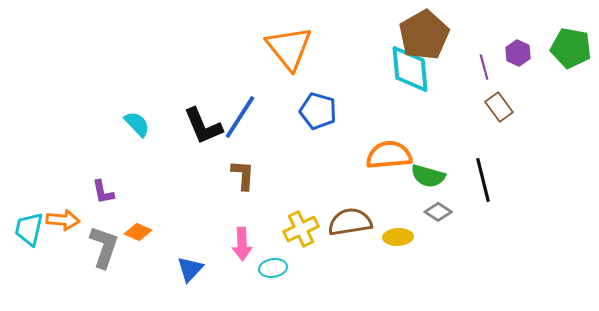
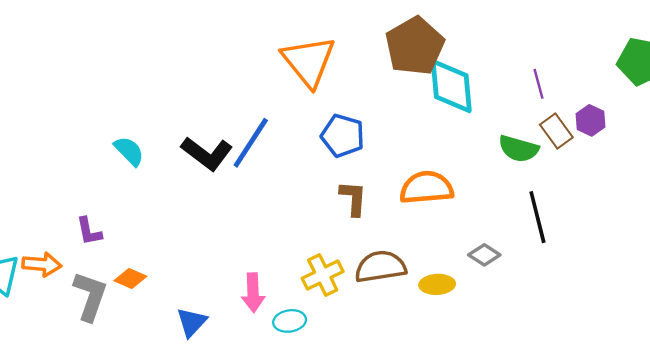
brown pentagon: (424, 35) -> (415, 46), moved
purple hexagon: (518, 53) -> (590, 120), moved
black L-shape: (203, 126) -> (207, 153), turned -30
brown L-shape: (243, 175) -> (353, 198), moved
green semicircle: (428, 176) -> (519, 149), moved

